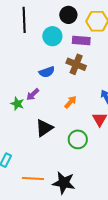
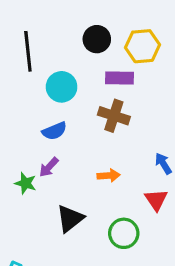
cyan circle: (52, 36) -> (62, 87), moved
blue semicircle: (47, 72) -> (54, 131), moved
orange arrow: (70, 102) -> (109, 176), turned 48

